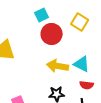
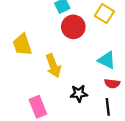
yellow arrow: (58, 66) -> (53, 66), moved, turned -120

